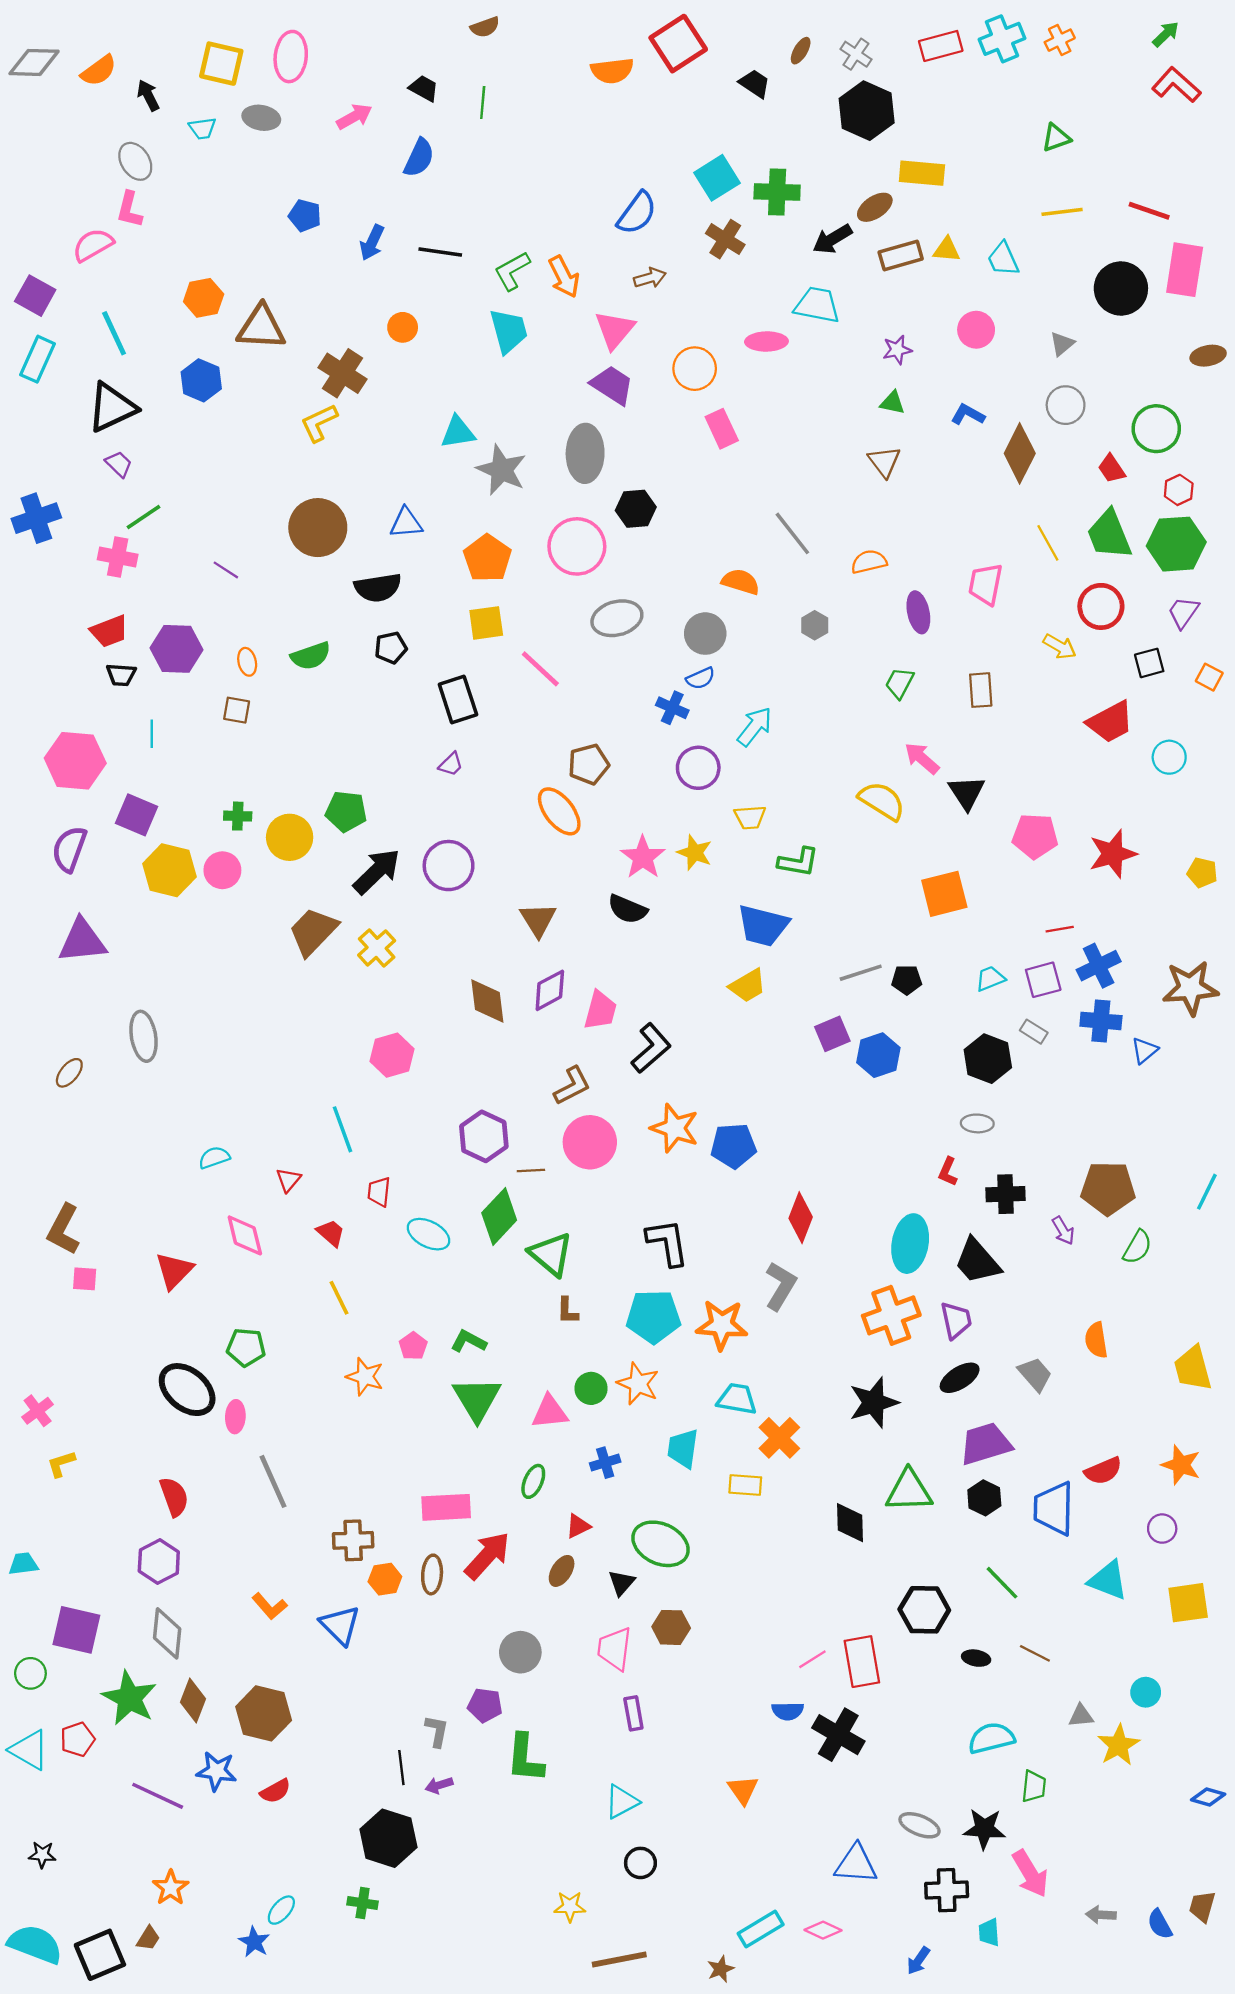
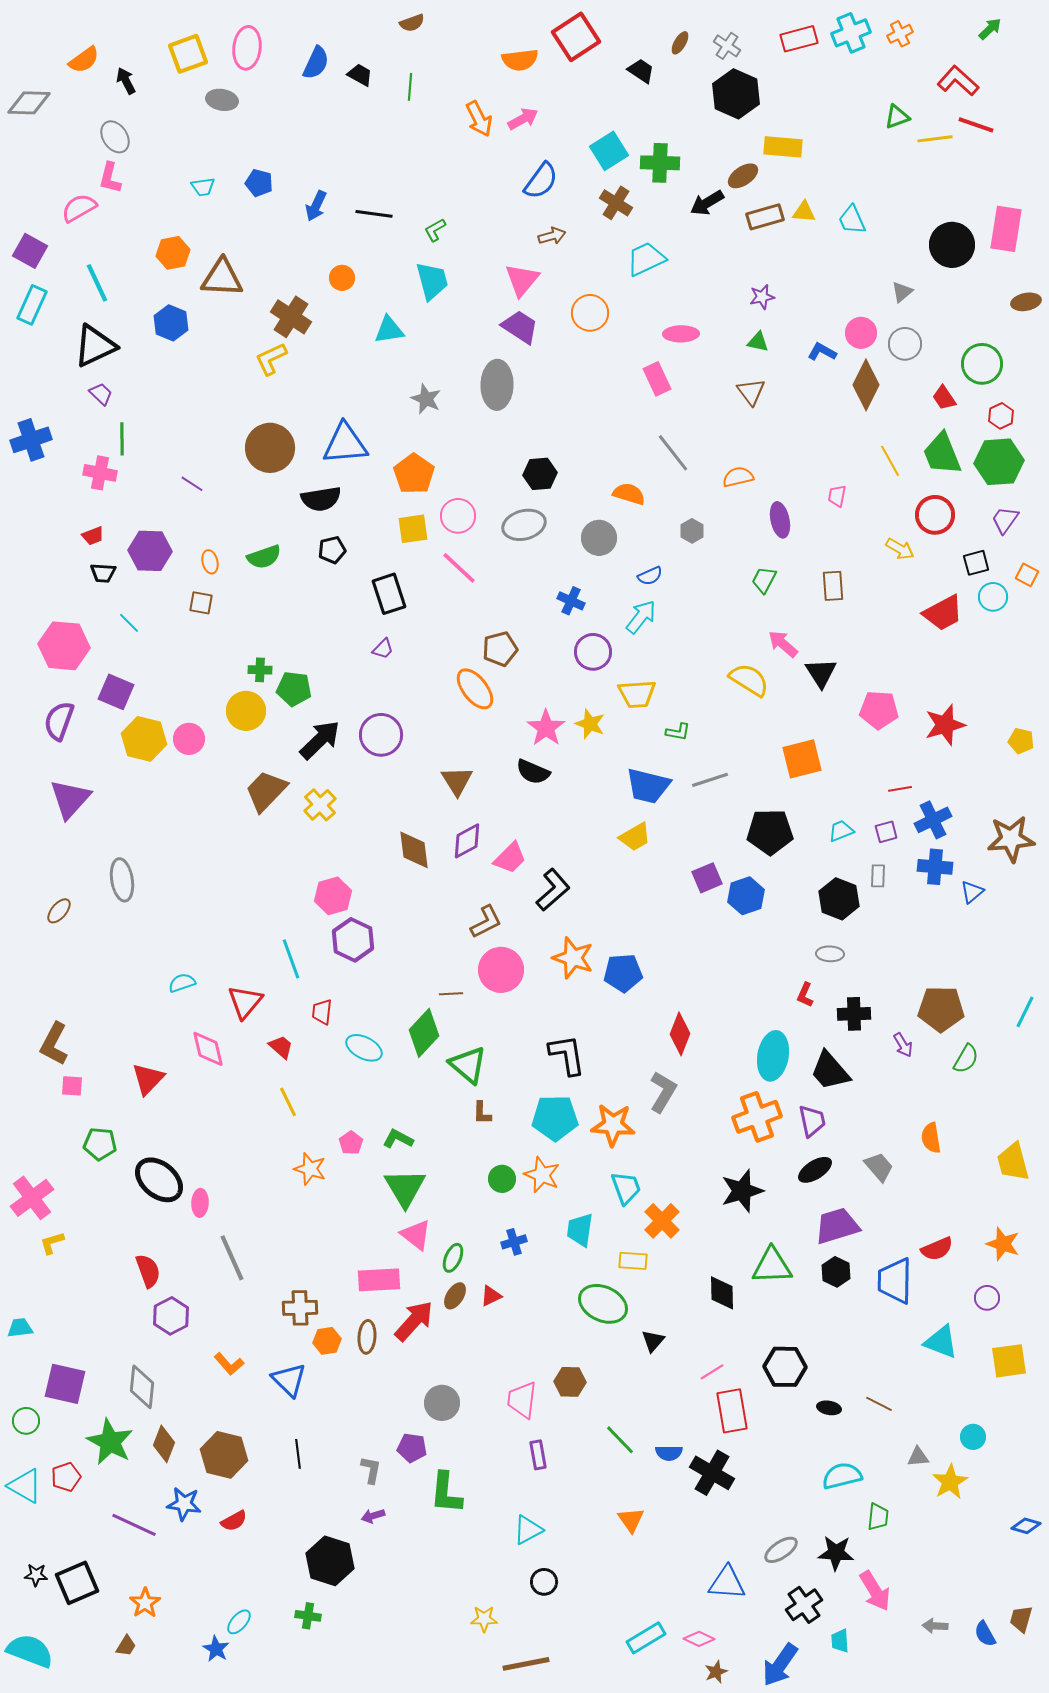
gray diamond: (34, 62) -> (29, 103), moved
yellow square: (221, 64) -> (188, 54), turned -33
red L-shape: (1176, 85) -> (958, 81), moved
pink arrow: (354, 117) -> (523, 119), moved
cyan trapezoid: (202, 128) -> (203, 187), moved
blue semicircle: (419, 158) -> (316, 63), moved
red line: (1149, 211) -> (976, 125), moved
yellow line: (1062, 212) -> (935, 139), moved
green L-shape: (512, 271) -> (435, 230), size x0.7
orange arrow: (564, 277) -> (479, 119), moved
cyan trapezoid: (817, 305) -> (646, 259), moved, turned -36
pink circle: (976, 330) -> (861, 333), moved
pink ellipse: (766, 342) -> (681, 334), moved
pink rectangle: (722, 429) -> (657, 379), moved
cyan triangle: (458, 432) -> (389, 330), moved
gray star: (502, 470) -> (426, 399), size x0.7
black hexagon: (636, 509) -> (540, 474), moved
green line: (144, 517) -> (122, 439), turned -56
blue triangle: (406, 523) -> (345, 444), size x1.6
pink circle: (577, 546) -> (458, 516), moved, size x0.7
pink trapezoid: (986, 584) -> (837, 496), size x0.6
red trapezoid: (109, 631) -> (93, 536), size x0.7
blue semicircle: (701, 678) -> (650, 576), moved
cyan line: (152, 734) -> (129, 623), turned -45
cyan circle: (1169, 757) -> (993, 597), moved
green cross: (238, 816) -> (260, 670), moved
yellow trapezoid: (750, 817) -> (637, 694), size x1.4
green L-shape: (798, 862) -> (678, 732), size x0.7
purple triangle: (82, 941) -> (70, 799), turned -42
gray line: (861, 973) -> (710, 780), moved
black pentagon: (907, 980) -> (770, 832), size x1.8
purple square: (1043, 980) -> (886, 832), size x0.7
pink trapezoid: (600, 1010) -> (510, 858), turned 30
gray rectangle: (1034, 1032) -> (878, 876), turned 60
purple hexagon: (484, 1136) -> (353, 940), moved
red triangle: (288, 1180) -> (245, 1002), size x1.6
green pentagon: (246, 1347) -> (100, 1144), moved
cyan trapezoid: (737, 1399) -> (626, 1188), turned 60
pink cross: (38, 1411) -> (32, 1198), size x1.6
pink triangle: (550, 1412) -> (416, 1235), moved, turned 44
green ellipse: (660, 1544) -> (603, 1304), moved
purple hexagon: (159, 1561) -> (171, 1316), moved
brown ellipse: (562, 1571) -> (455, 1296), moved
black triangle: (622, 1583) -> (653, 1341), moved
green line: (1002, 1583) -> (620, 1440), moved
pink line: (812, 1659) -> (712, 1372), moved
black line: (401, 1768) -> (298, 1454), moved
gray ellipse: (920, 1825) -> (781, 1550), turned -56
black cross: (947, 1890) -> (804, 1605), turned -33
black square: (100, 1955) -> (77, 1583), moved
blue arrow: (918, 1961) -> (780, 1665), size x1.8
brown star: (721, 1969) -> (716, 1672), moved

